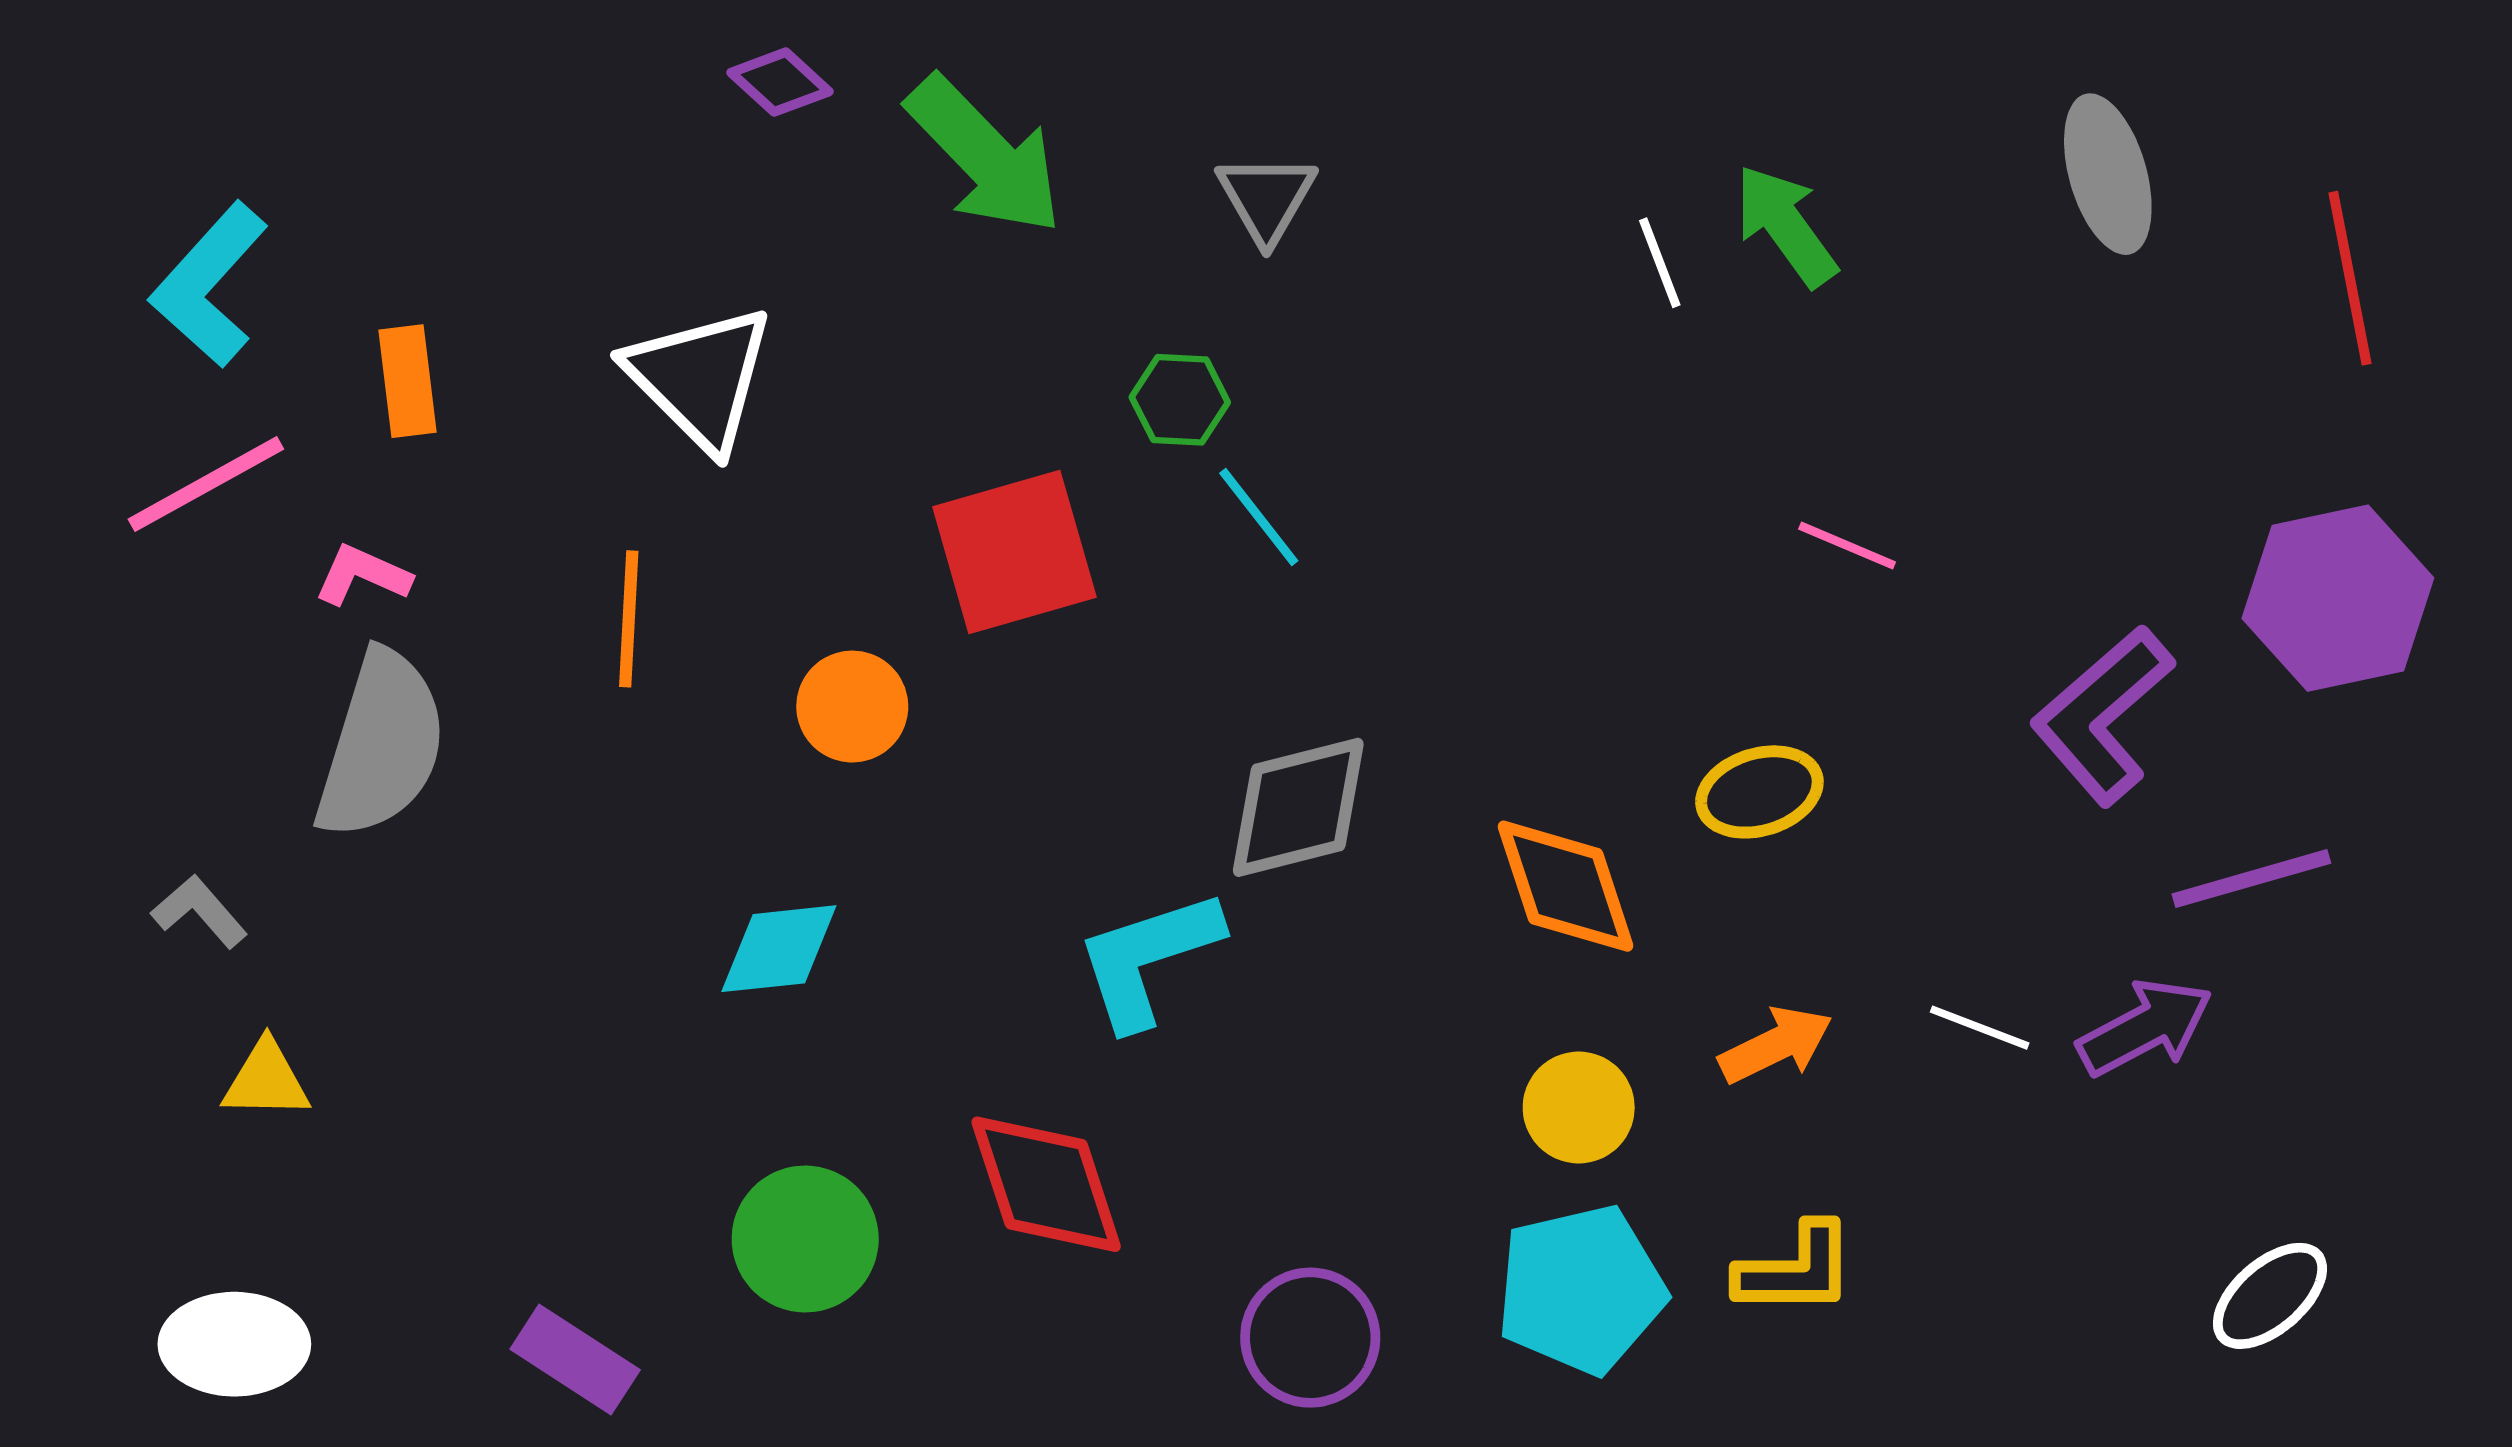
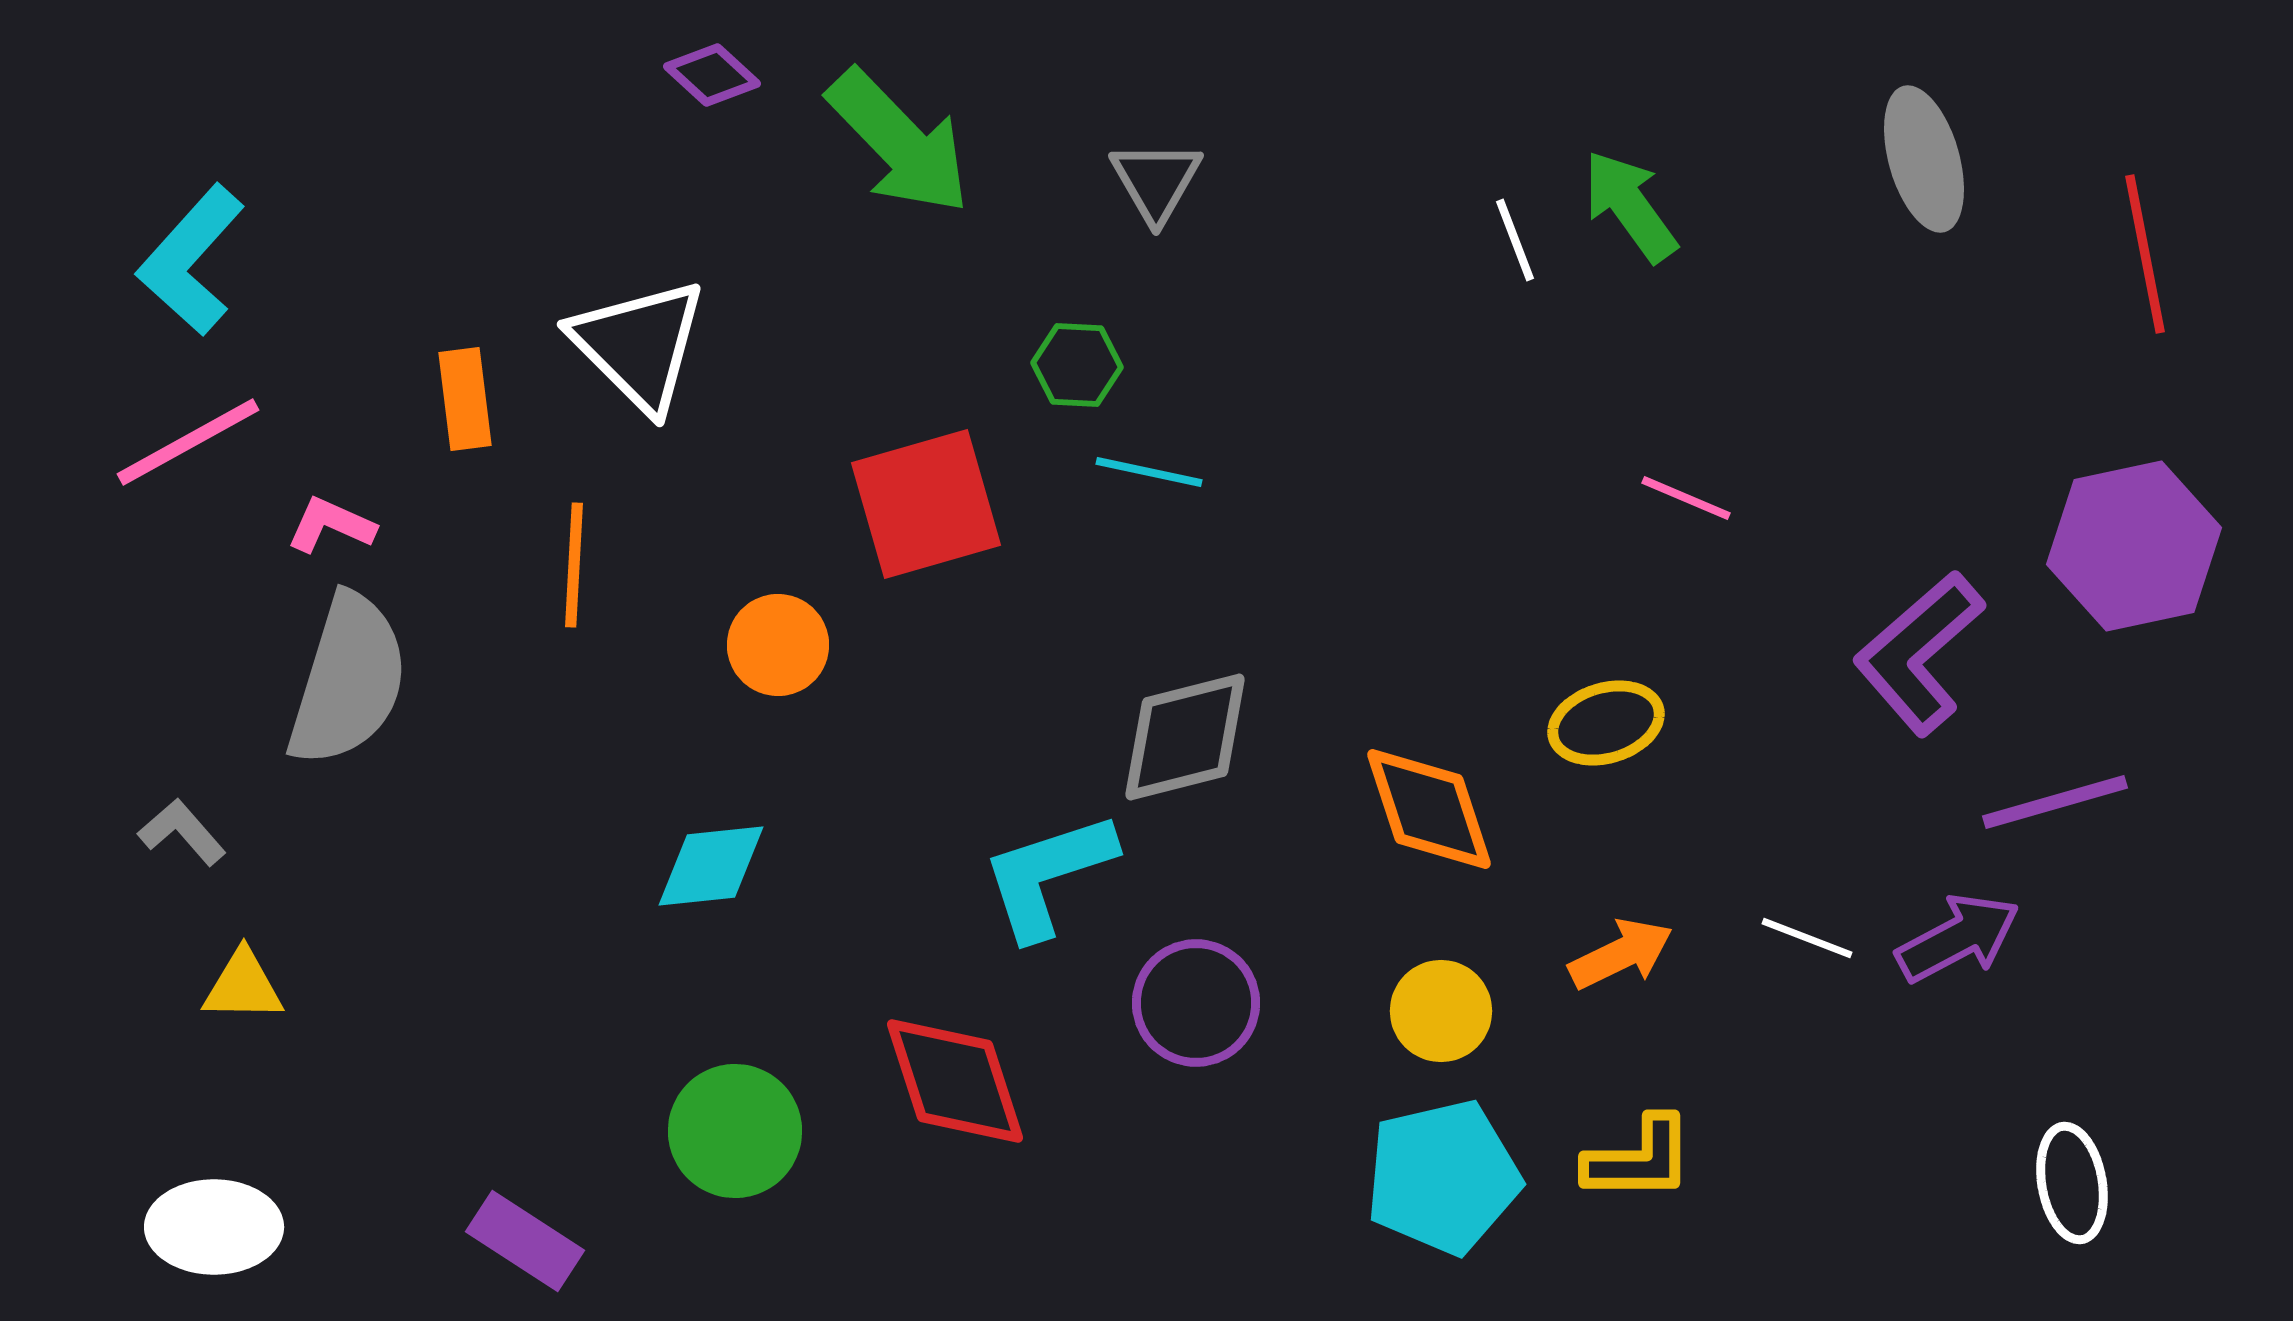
orange rectangle: (407, 381) -> (465, 399), moved
cyan line: (1259, 517) -> (1149, 472), turned -40
white ellipse: (2270, 1296) -> (2072, 1183), turned -59
purple circle: (1310, 1338) -> (1196, 1003), moved

